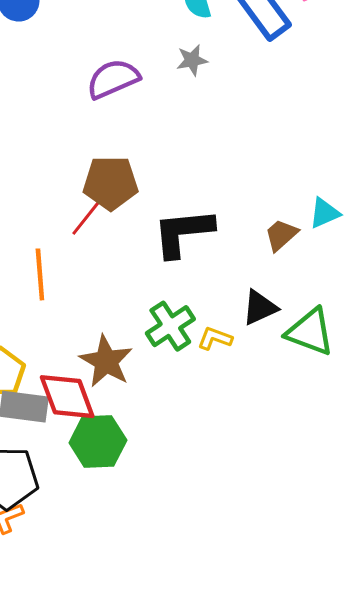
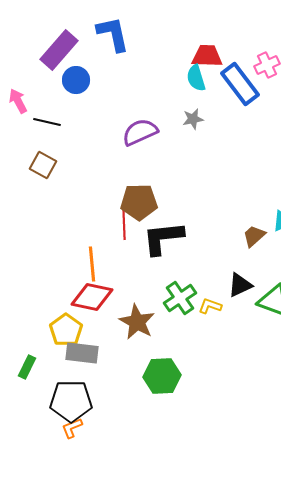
red line: (88, 215) -> (124, 224), turned -40
black L-shape: (183, 233) -> (163, 238), moved
red diamond: (67, 397) -> (92, 297), moved, turned -57
green hexagon: (98, 441) -> (162, 376), moved

